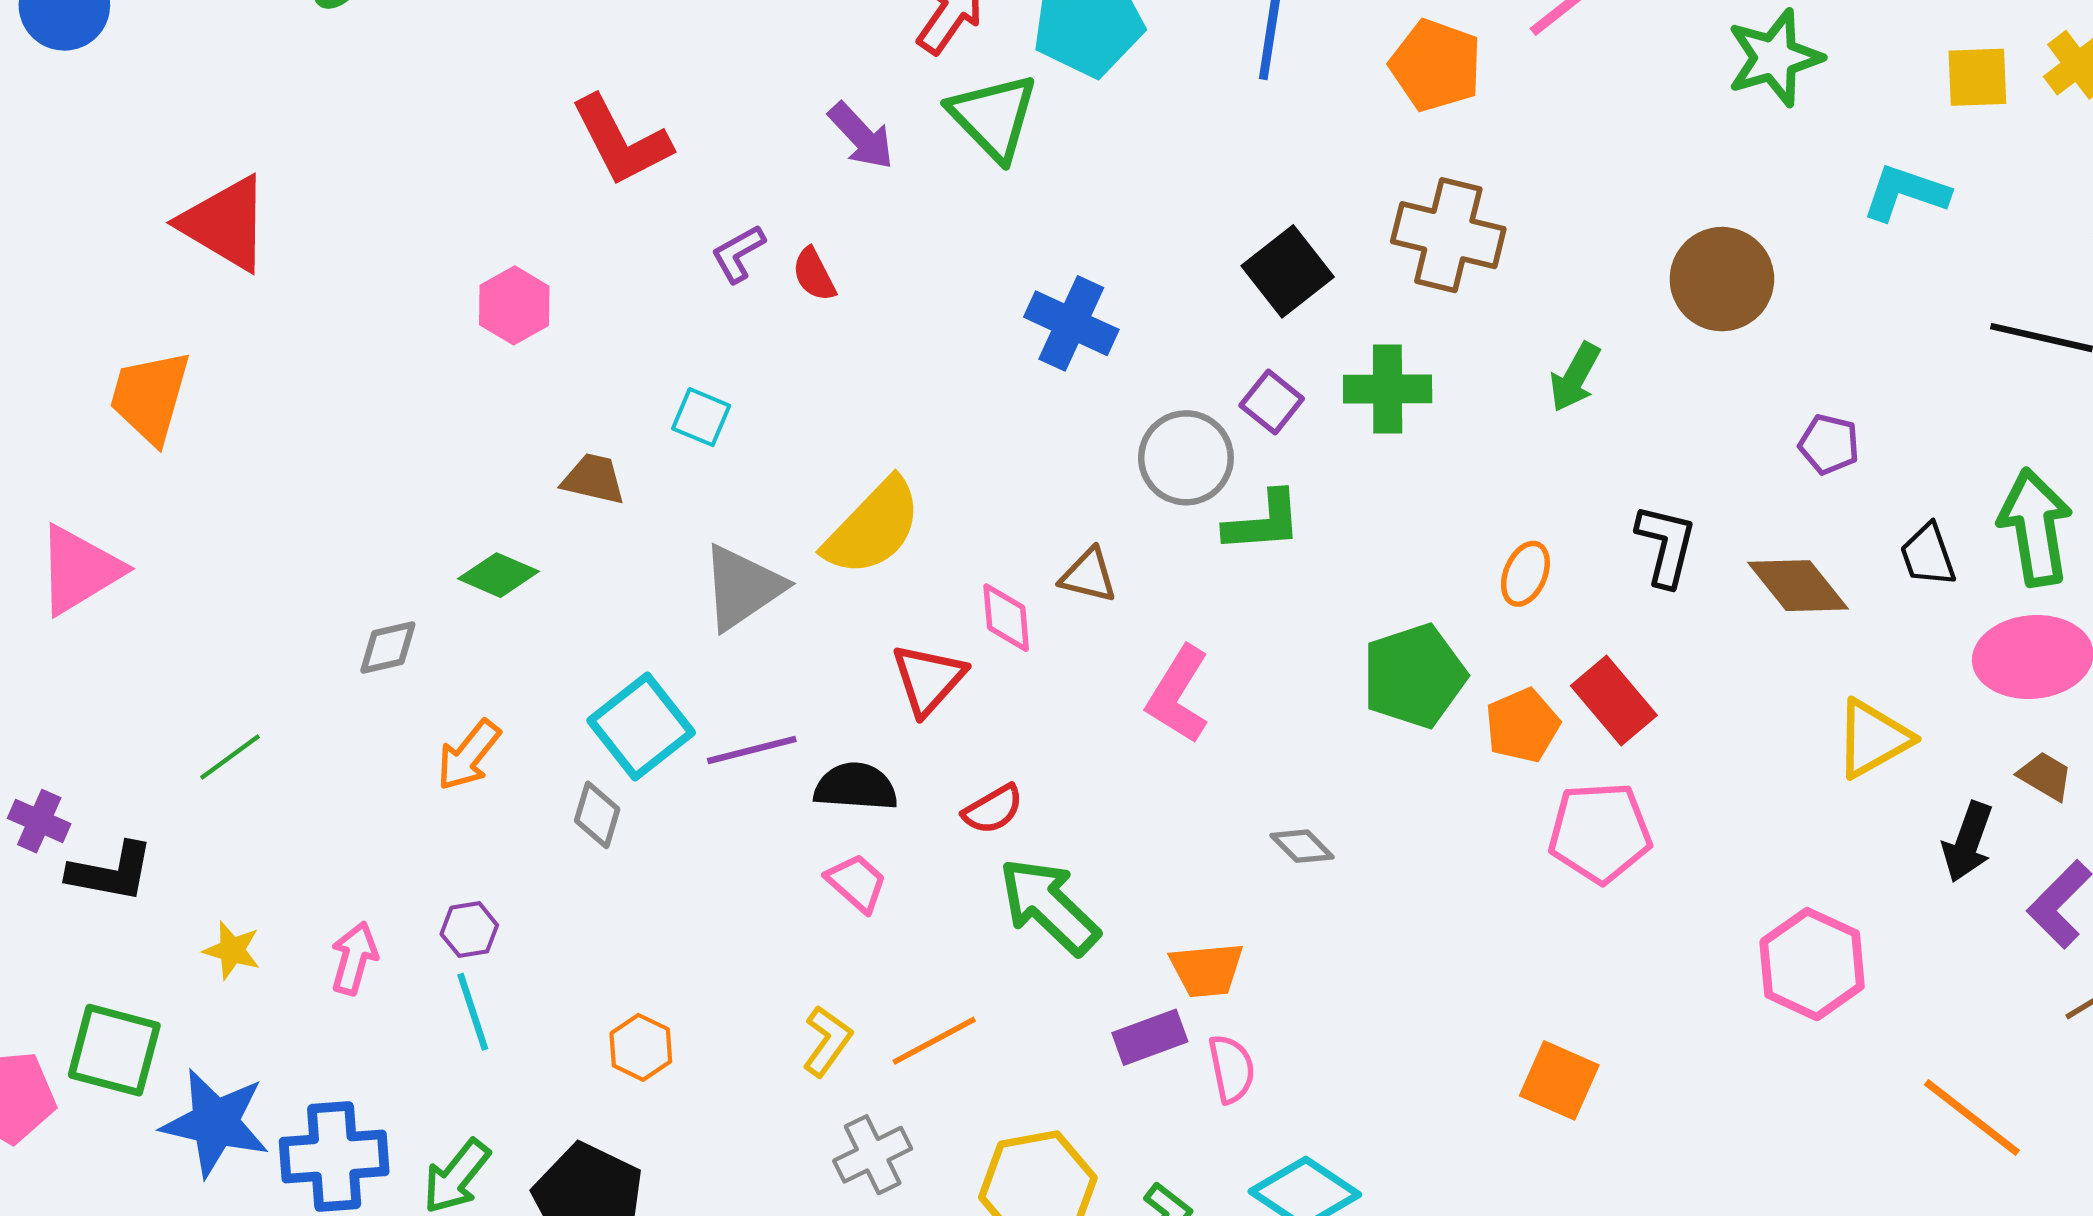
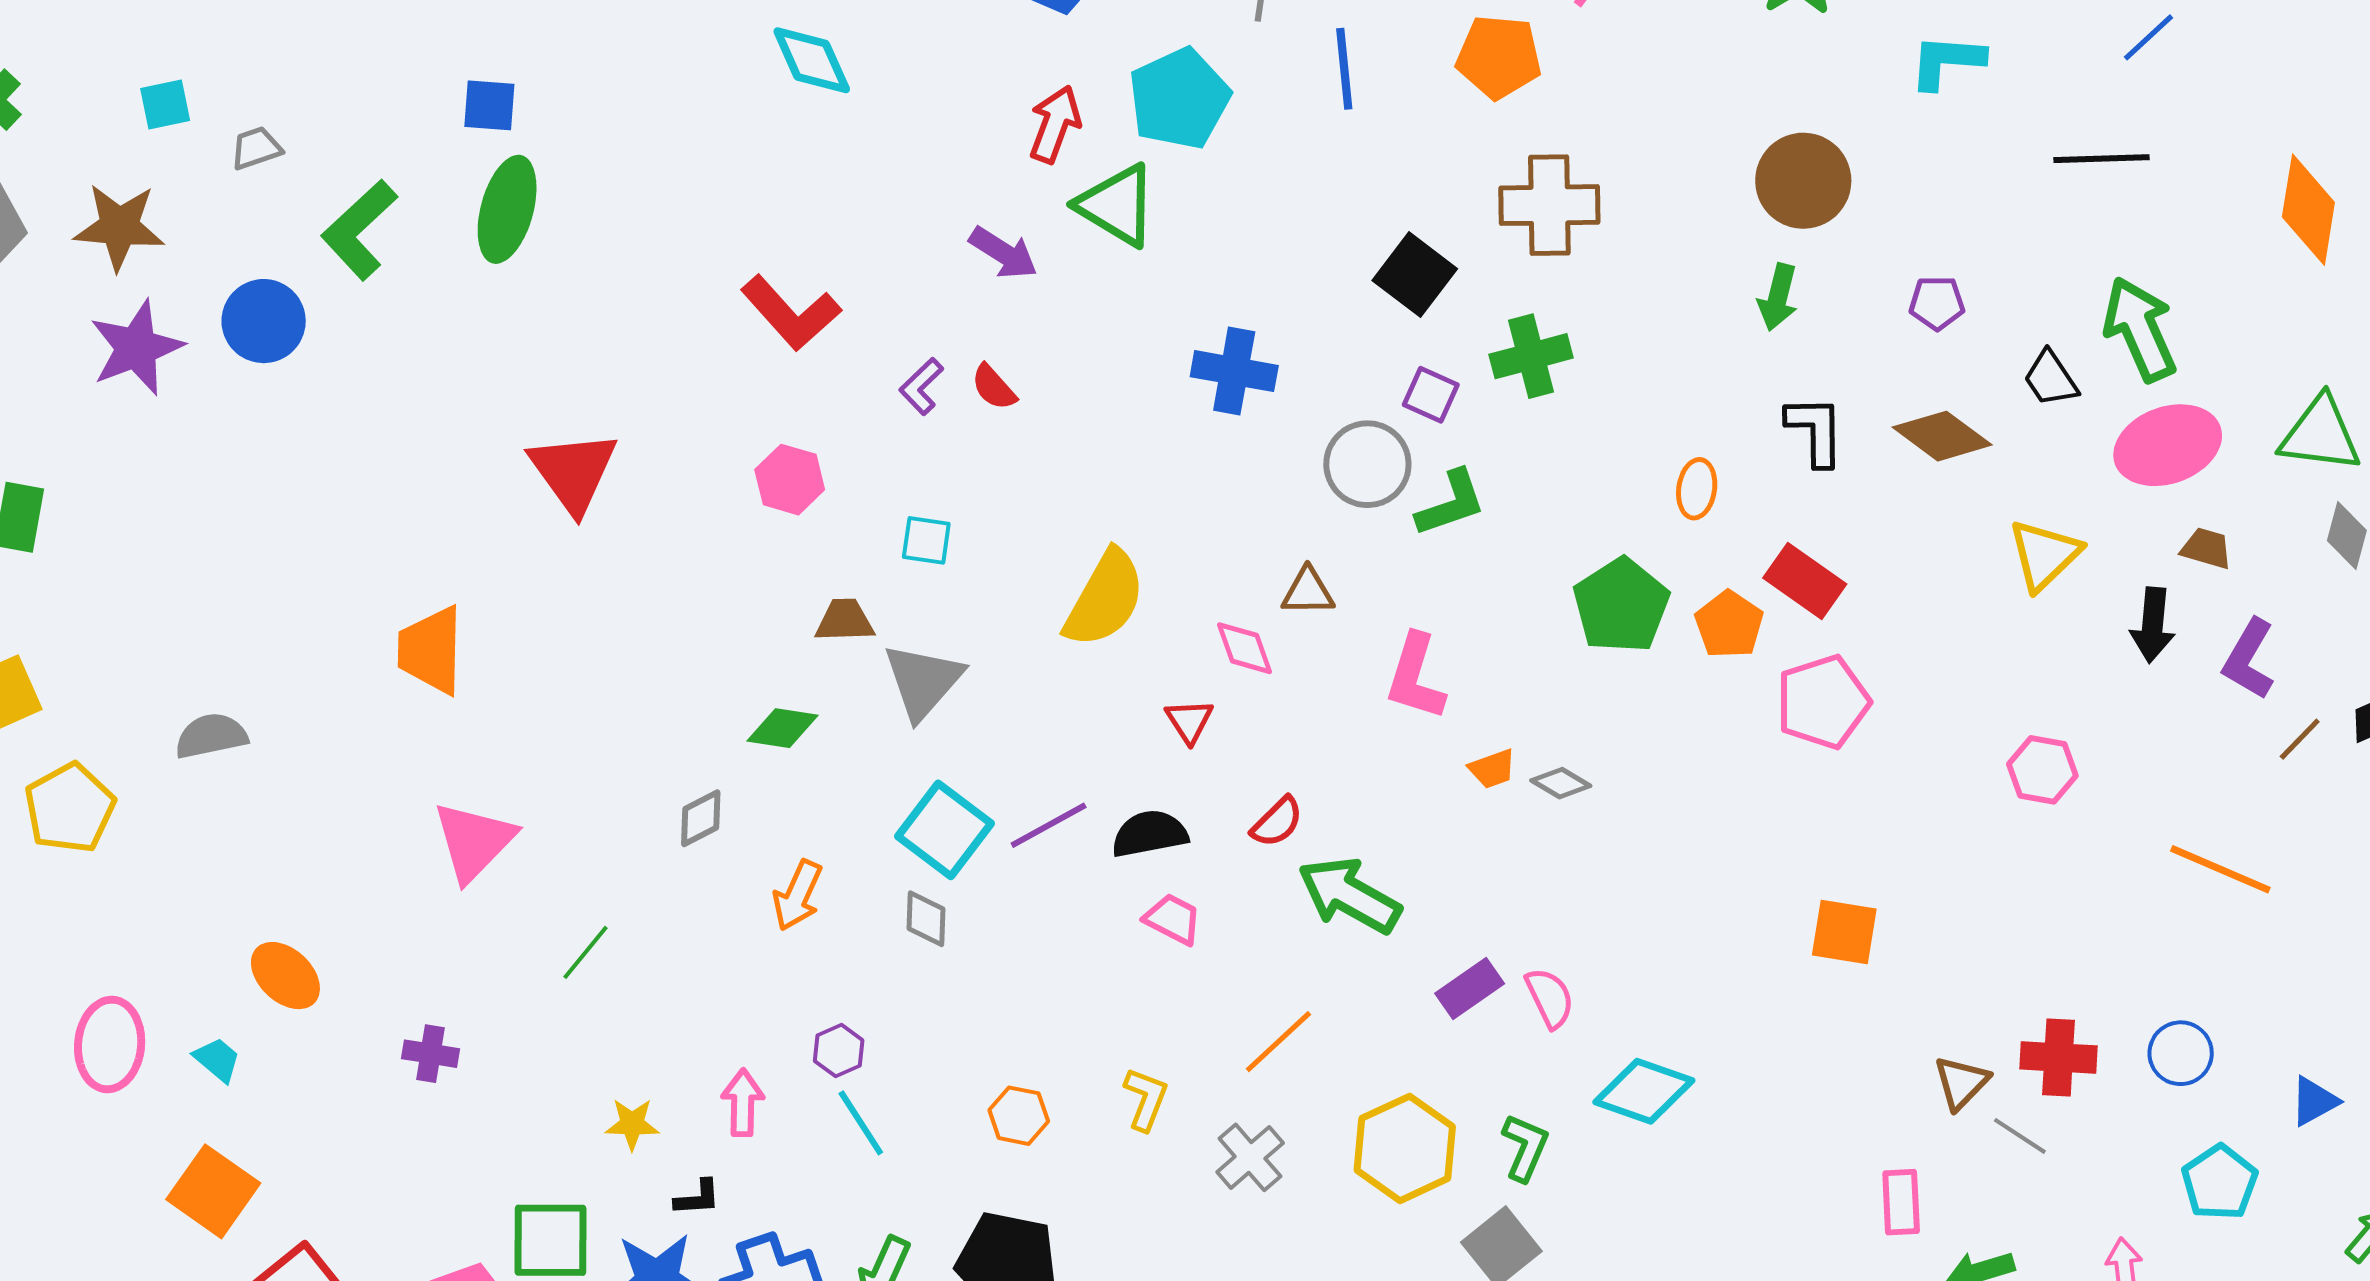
red triangle: (225, 223) -> (573, 472), moved, turned 38
pink hexagon: (514, 305) -> (790, 480), moved
green arrow: (1575, 377) -> (1778, 297), moved
pink triangle: (79, 570) -> (474, 841), moved
gray triangle: (742, 587) -> (923, 681), moved
red triangle: (928, 679) -> (1189, 721), size x0.7
black L-shape: (111, 872) -> (697, 1198), moved, size x0.6
pink hexagon: (1812, 964) -> (2042, 770), size x0.7
orange trapezoid: (1207, 970) -> (1492, 769), moved, size x0.7
yellow L-shape: (827, 1041) -> (1146, 1099), moved

